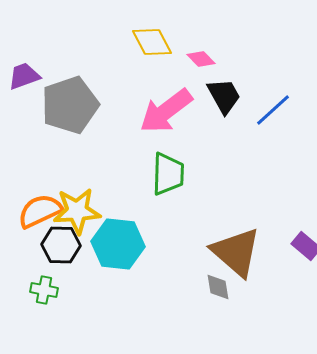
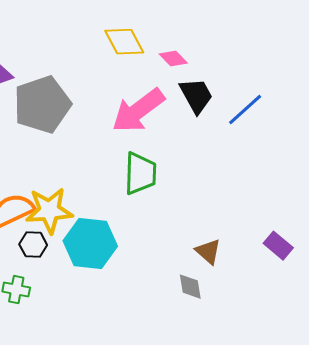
black hexagon: (61, 245) -> (33, 245), size x0.7
brown triangle: (236, 252) -> (208, 252), size x0.5

